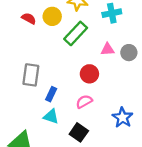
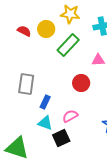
pink semicircle: (84, 102) -> (70, 116), moved
black square: (79, 132) -> (61, 138), moved, turned 30

